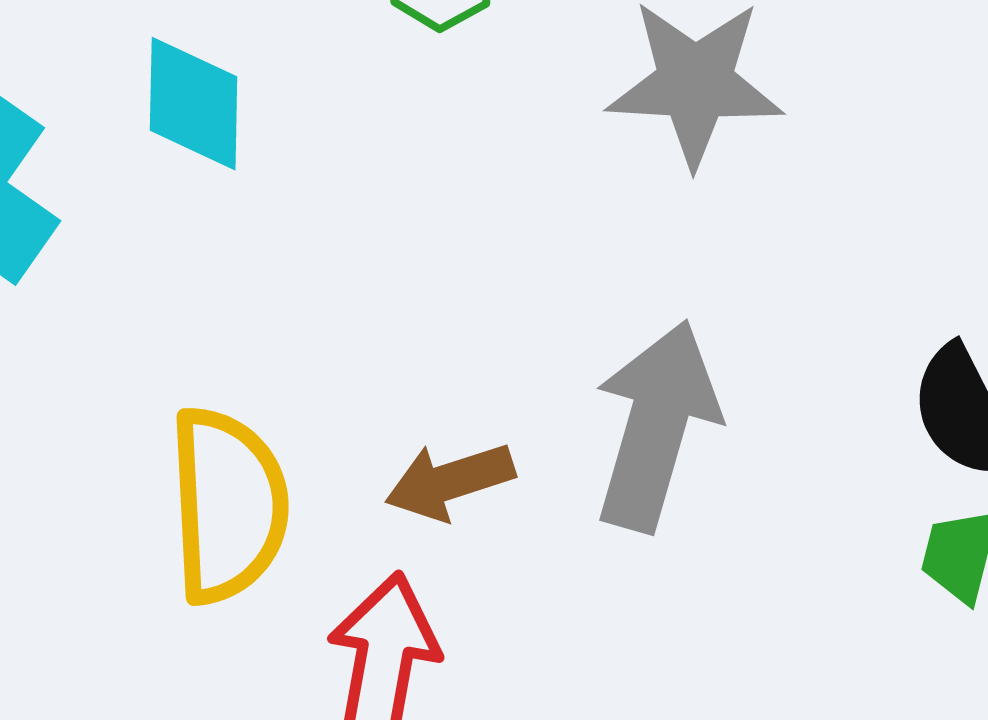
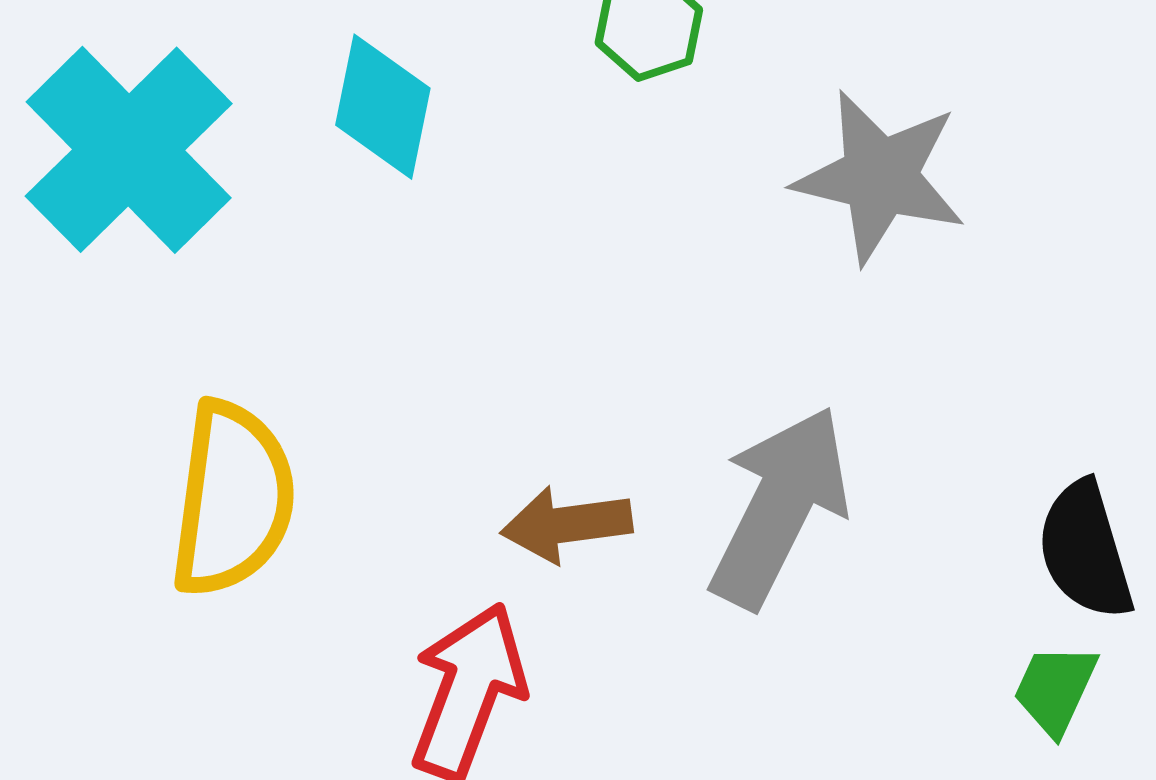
yellow semicircle: (228, 505) -> (233, 499), moved

